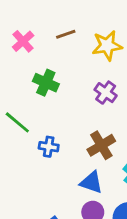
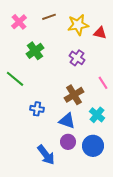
green cross: (46, 83) -> (35, 51), turned 30
blue cross: (49, 147) -> (37, 109), moved

